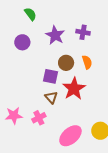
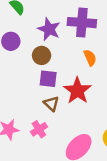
purple cross: (83, 32) -> (82, 23), size x1.6
brown circle: (66, 63) -> (42, 55), moved

